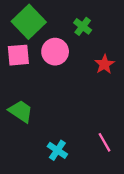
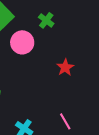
red star: (104, 64) -> (65, 67), moved

